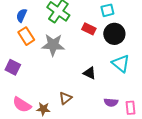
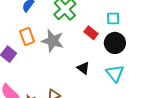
orange rectangle: (26, 36) -> (27, 36), moved
black triangle: (90, 73) -> (83, 68), moved

